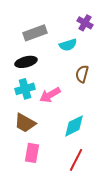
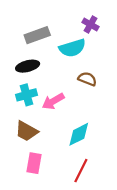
cyan semicircle: (68, 45) -> (72, 48), size x1.4
brown semicircle: (82, 74) -> (87, 79), turned 96

